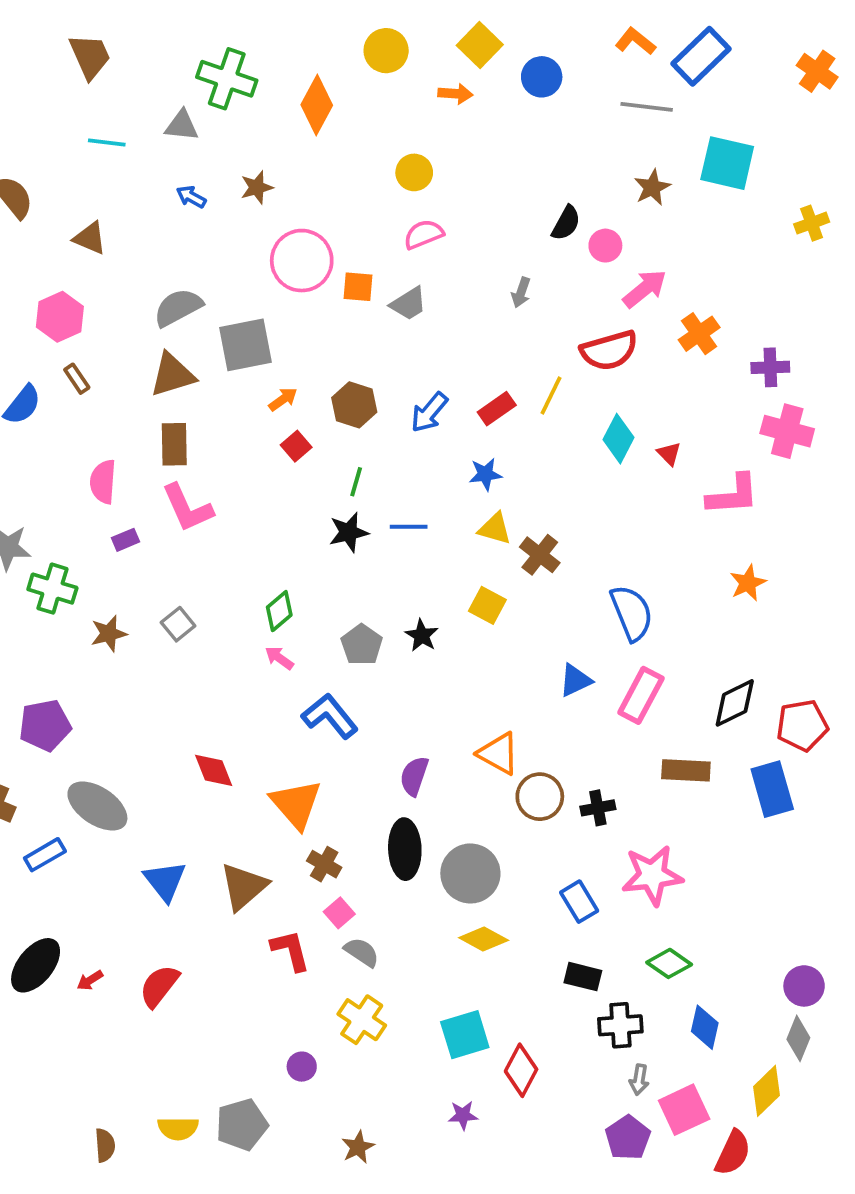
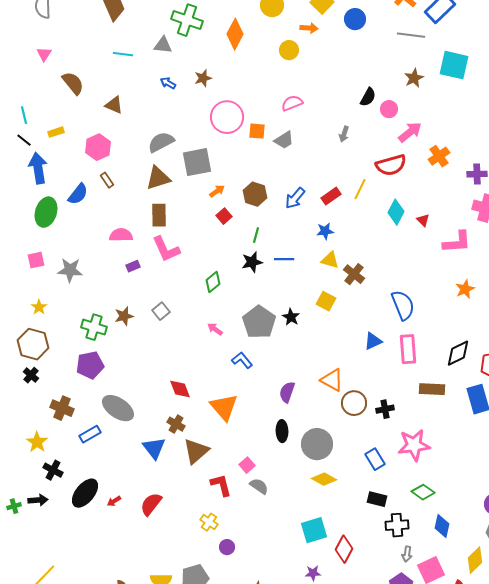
yellow circle: (414, 172) -> (289, 50), moved
pink semicircle: (103, 482) -> (121, 235), turned 85
green cross: (52, 589) -> (94, 327), moved
green diamond: (279, 611) -> (213, 282), moved
gray pentagon: (362, 645) -> (259, 322), size x1.5
pink rectangle: (641, 695) -> (408, 349), turned -32
blue L-shape: (330, 716) -> (242, 360), size x0.7
black ellipse: (405, 849) -> (282, 431), size x0.7
brown cross: (324, 864) -> (176, 424), moved
yellow cross: (362, 1020) -> (209, 522), moved, size x0.7

